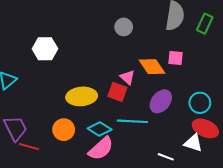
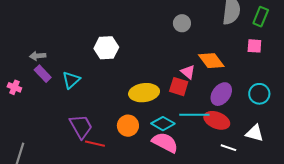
pink square: (176, 58) -> (254, 46), moved
red ellipse: (205, 128) -> (217, 120), moved
pink semicircle: (101, 149) -> (165, 142), turned -108

